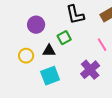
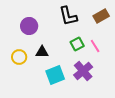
green square: (64, 38) -> (77, 44), moved
cyan square: (50, 76) -> (55, 75), moved

